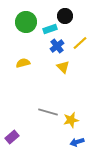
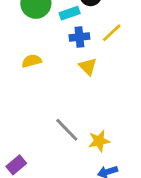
blue cross: (57, 46) -> (79, 37), turned 32
gray line: (48, 112) -> (67, 130), turned 30

